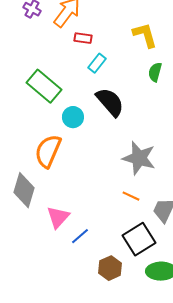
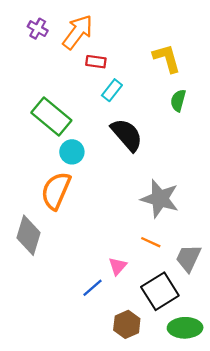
cyan circle: (73, 117) -> (72, 152), moved
pink triangle: (58, 217) -> (118, 266), moved, size x0.7

